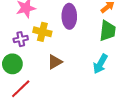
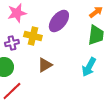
purple ellipse: (69, 16) -> (59, 21), turned 40

